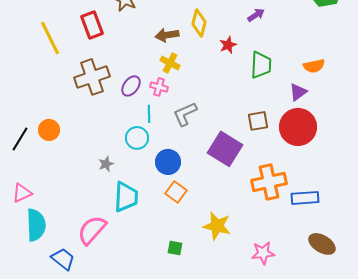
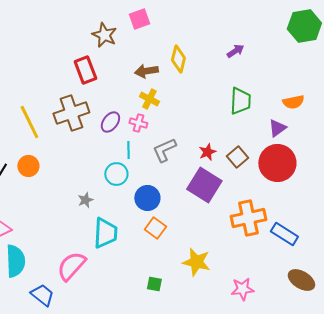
red rectangle: (92, 25) -> (85, 70), moved
yellow line: (50, 38) -> (29, 122), moved
red star: (228, 45) -> (207, 152), moved
brown square: (258, 121) -> (237, 157), turned -30
blue rectangle: (305, 198) -> (284, 234), turned 36

